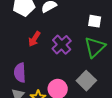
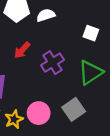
white square: (95, 21) -> (91, 33), moved

